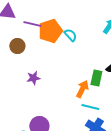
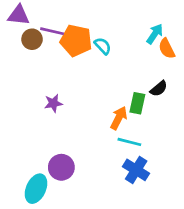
orange pentagon: (50, 31) -> (76, 41), turned 30
brown circle: (17, 46) -> (32, 39), moved

